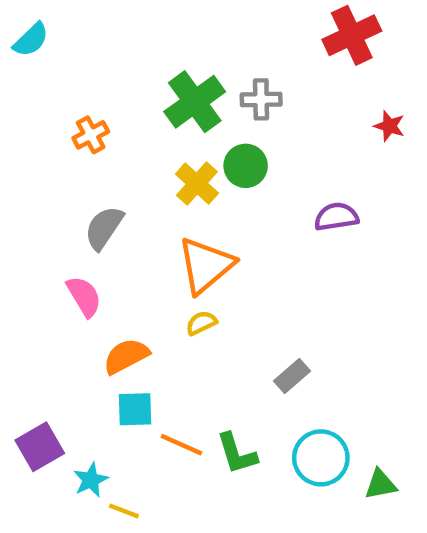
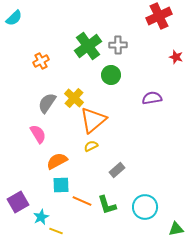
yellow cross: (197, 184) -> (74, 98), moved
gray rectangle: (292, 376) -> (117, 170), moved
green triangle: (381, 484) -> (176, 229), moved

